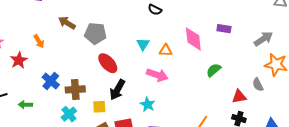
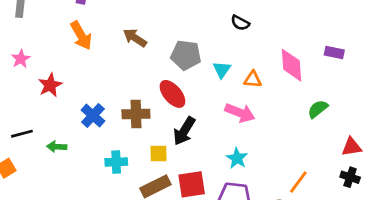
brown arrow: (67, 23) -> (135, 38), moved
gray pentagon: (95, 33) -> (186, 55), moved
orange arrow: (39, 41) -> (81, 35), moved, size x1.5
brown cross: (75, 89) -> (136, 114), moved
cyan star: (148, 104) -> (237, 158), moved
cyan cross: (69, 114) -> (116, 162), turned 35

